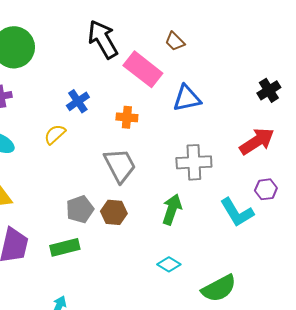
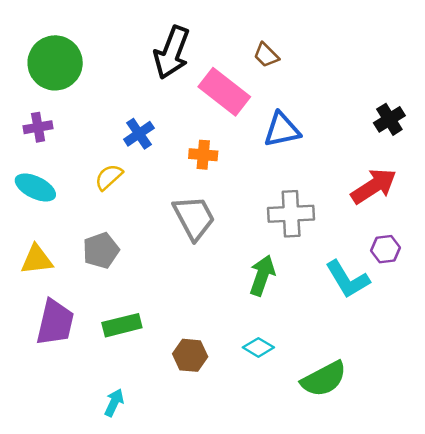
black arrow: (103, 39) -> (172, 52), turned -129
gray pentagon: (80, 209) -> (101, 250), moved
brown hexagon: (114, 212) -> (190, 355), moved

